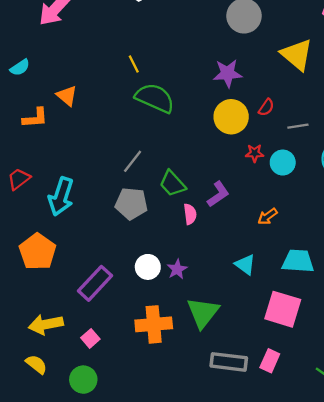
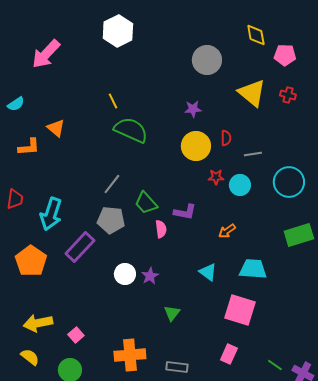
purple star: (228, 73) -> (193, 109), size x0.7
red semicircle: (266, 107) -> (226, 138), turned -35
red trapezoid: (19, 179) -> (15, 199), turned 135
purple L-shape: (218, 194) -> (185, 212), turned 45
purple rectangle: (95, 283) -> (80, 247), moved
green triangle: (203, 313) -> (172, 313), size x0.6
orange cross: (154, 324) -> (130, 355), moved
gray rectangle: (229, 362) -> (177, 367), moved, size x0.7

